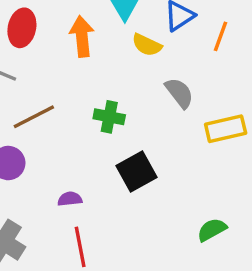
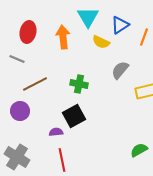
gray semicircle: (179, 93) -> (120, 70), turned -102
black square: (137, 172) -> (74, 116), moved

